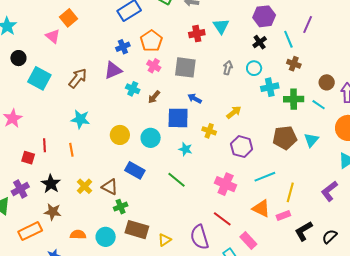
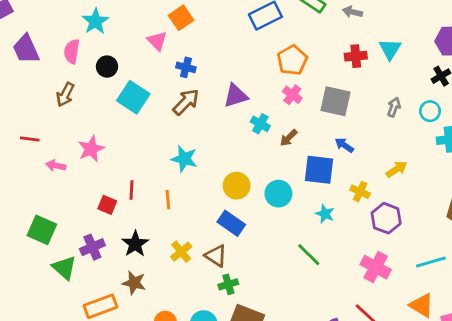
blue cross: (123, 47) -> (186, 67), moved, turned 32
purple hexagon: (242, 147) -> (386, 218), moved
blue rectangle: (135, 170) -> (231, 223), moved

